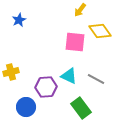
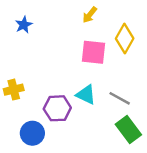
yellow arrow: (80, 10) -> (90, 15), moved
yellow diamond: (100, 31) -> (125, 38), turned 65
green rectangle: (81, 108) -> (128, 129), moved

